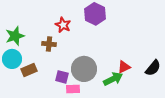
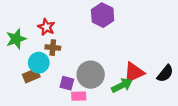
red star: (63, 25) -> (46, 27), moved
cyan circle: (12, 59) -> (39, 63), moved
red triangle: (124, 67) -> (134, 72), size x1.5

